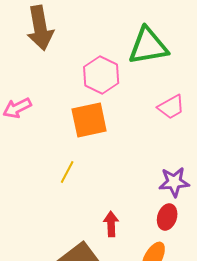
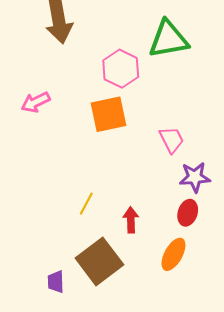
pink trapezoid: (171, 107) -> (171, 140), moved, turned -88
yellow line: (67, 172) -> (86, 204), moved

